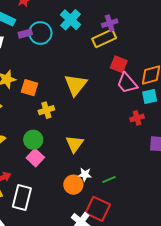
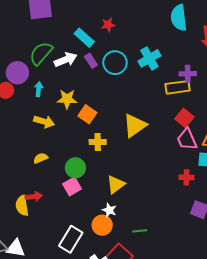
purple rectangle: (25, 34) -> (91, 61), moved, turned 56
white star: (85, 175) -> (109, 210), moved
white rectangle: (22, 197) -> (71, 239), moved

